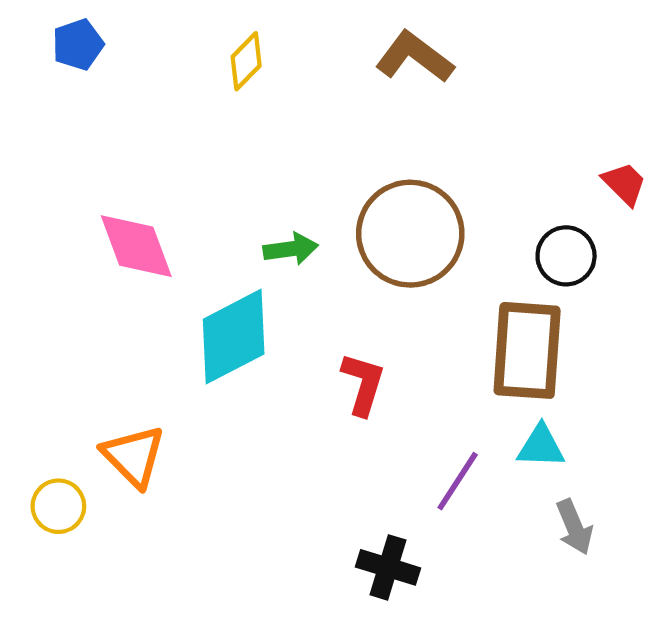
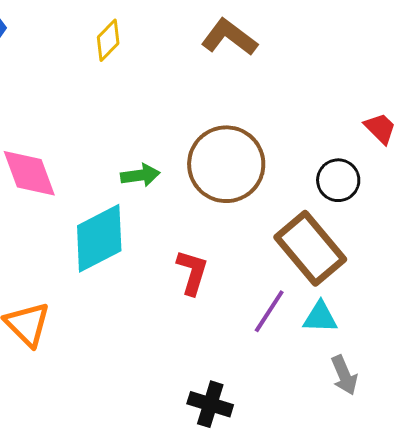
brown rectangle: (527, 350) -> (310, 248), turned -44
purple line: (458, 481) -> (269, 311), moved

